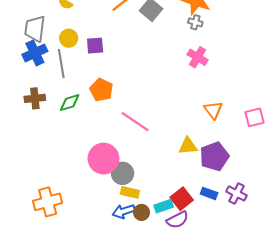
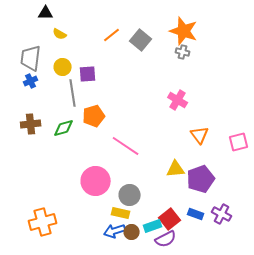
blue cross: (35, 53) -> (31, 81), size x0.6
pink cross: (197, 57) -> (178, 100), moved
gray line: (61, 64) -> (73, 93), moved
orange pentagon: (101, 90) -> (94, 116), turned 30
gray circle: (122, 173) -> (130, 195), moved

